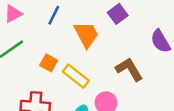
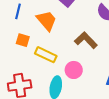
orange square: (49, 63) -> (23, 40), moved

